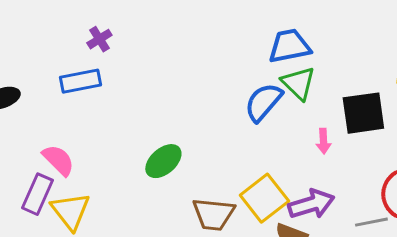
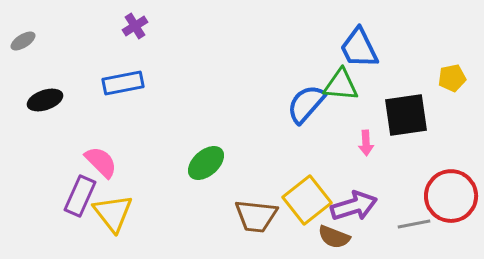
purple cross: (99, 39) -> (135, 26), moved
blue trapezoid: (289, 46) -> (359, 48), moved, turned -105
green triangle: (298, 83) -> (341, 85), turned -39

